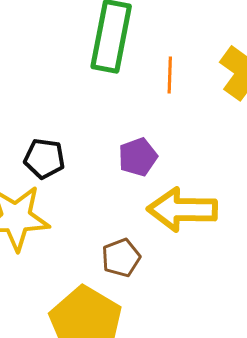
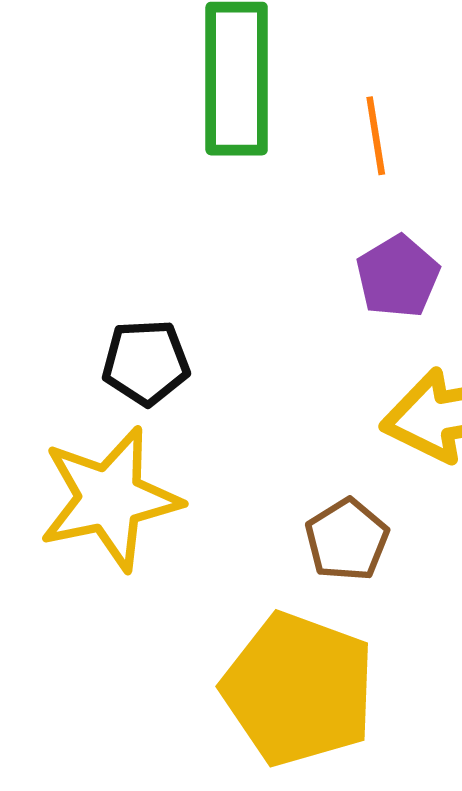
purple pentagon: (138, 157) -> (398, 277), moved

